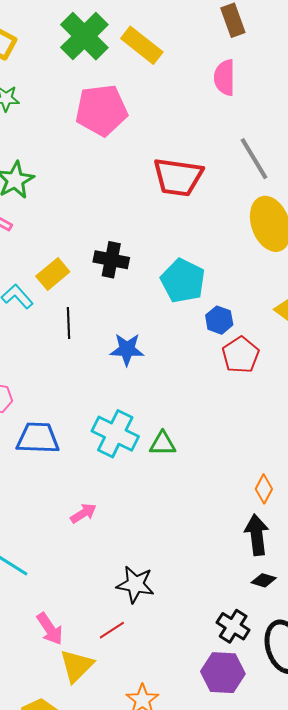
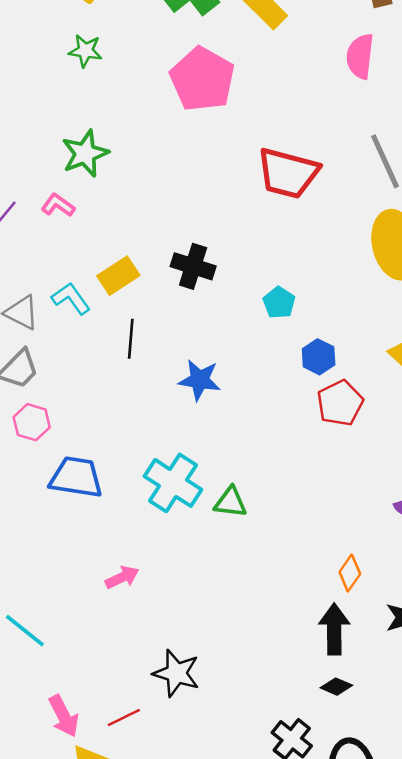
pink pentagon: (101, 110) -> (202, 79), turned 30
cyan pentagon: (183, 281) -> (279, 303), size x0.6
red line: (112, 630) -> (124, 718), moved

